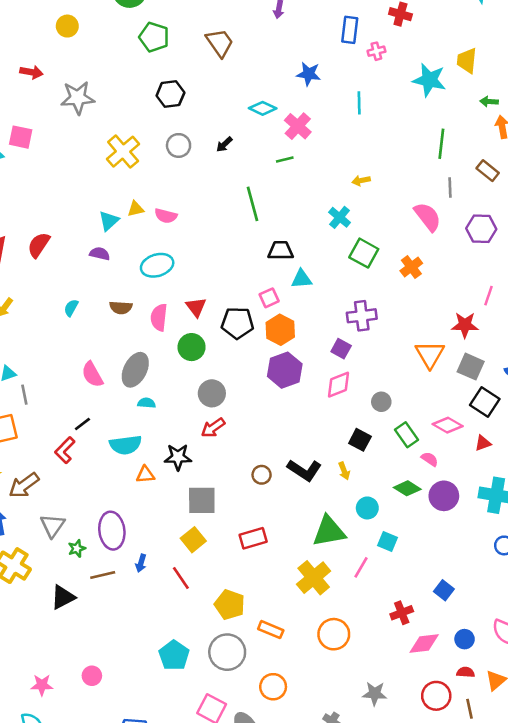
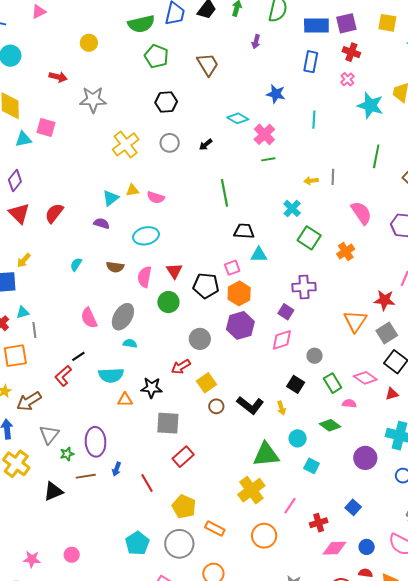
pink cross: (376, 51) -> (347, 79), moved, turned -32
green line: (285, 159) -> (268, 159), moved
gray line: (450, 187) -> (333, 177), moved
gray square: (471, 367) -> (387, 333), turned 30
gray circle: (212, 393) -> (200, 339), moved
pink semicircle: (430, 459) -> (349, 403), turned -32
purple circle: (444, 496) -> (365, 458), moved
red rectangle: (253, 538) -> (183, 457), moved, turned -30
yellow square: (193, 540) -> (206, 383), moved
pink line: (361, 567) -> (290, 506), moved

